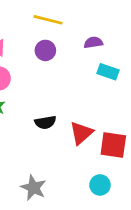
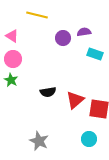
yellow line: (48, 20) -> (37, 15), moved
purple circle: (45, 50) -> (63, 38), moved

